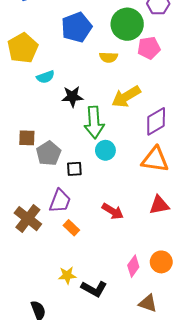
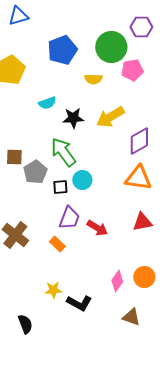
cyan semicircle: (45, 77) -> (47, 103), moved
black star: (72, 97) -> (73, 118), moved
green arrow: (94, 122) -> (63, 152), moved, turned 148
cyan circle: (105, 150) -> (82, 180), moved
purple trapezoid: (60, 201) -> (69, 218), moved

